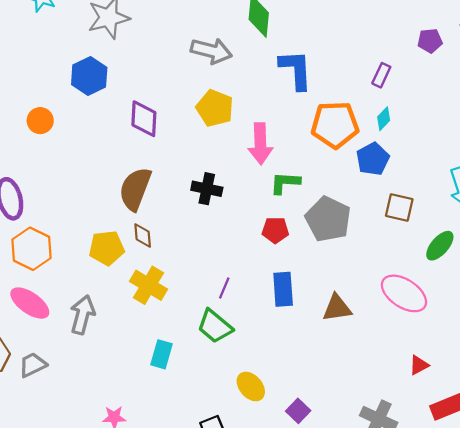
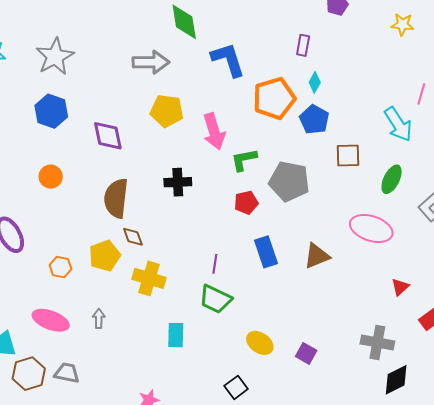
orange circle: (40, 121) -> (51, 177), moved
orange hexagon: (31, 249) -> (61, 267), moved, size x0.6
gray arrow: (83, 315) -> (99, 319), size x0.6
gray trapezoid: (33, 365) -> (67, 373), turned 52

